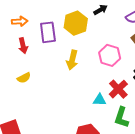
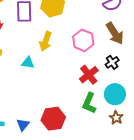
cyan triangle: (100, 100) -> (28, 63), moved

